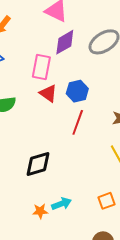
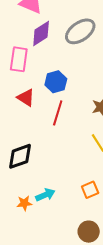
red triangle: (48, 93) -> (26, 98), moved

